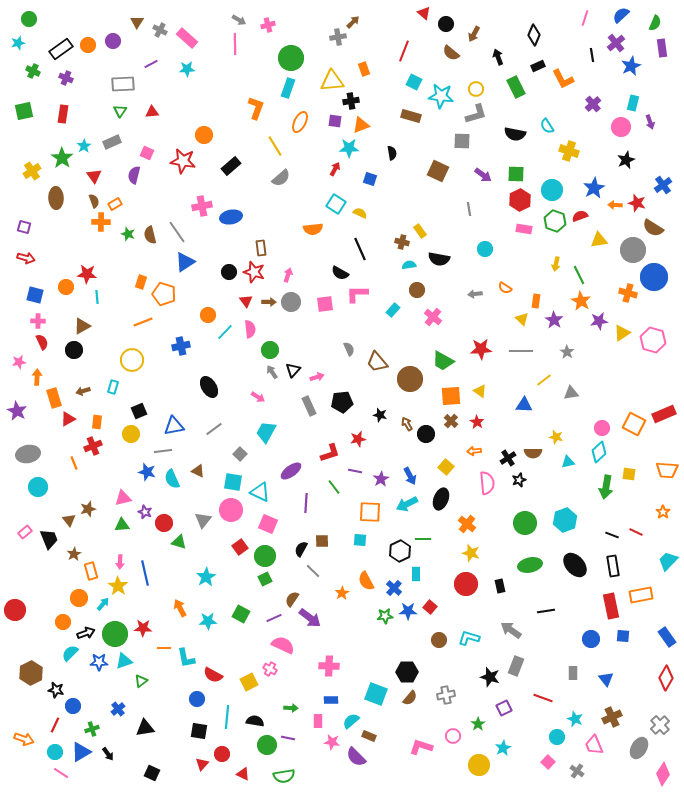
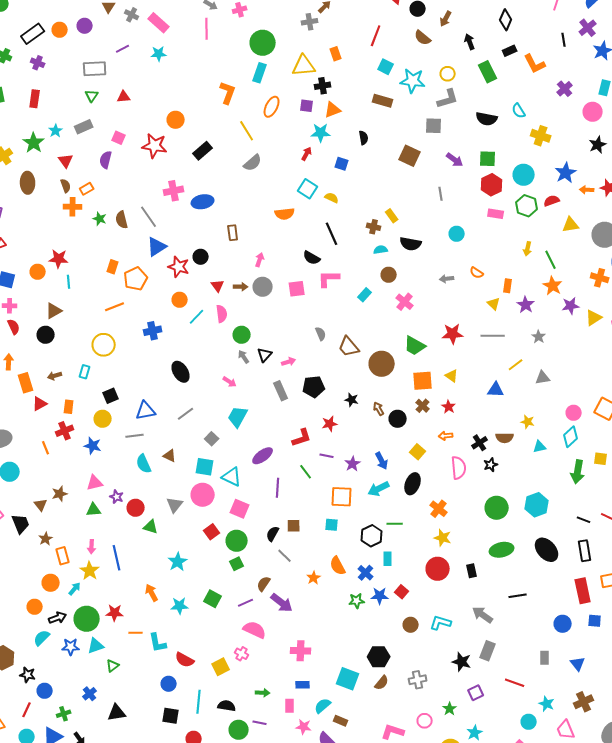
red star: (254, 272) -> (179, 267), moved
orange pentagon: (164, 294) -> (136, 279), turned 30
blue star: (147, 472) -> (93, 446), moved

